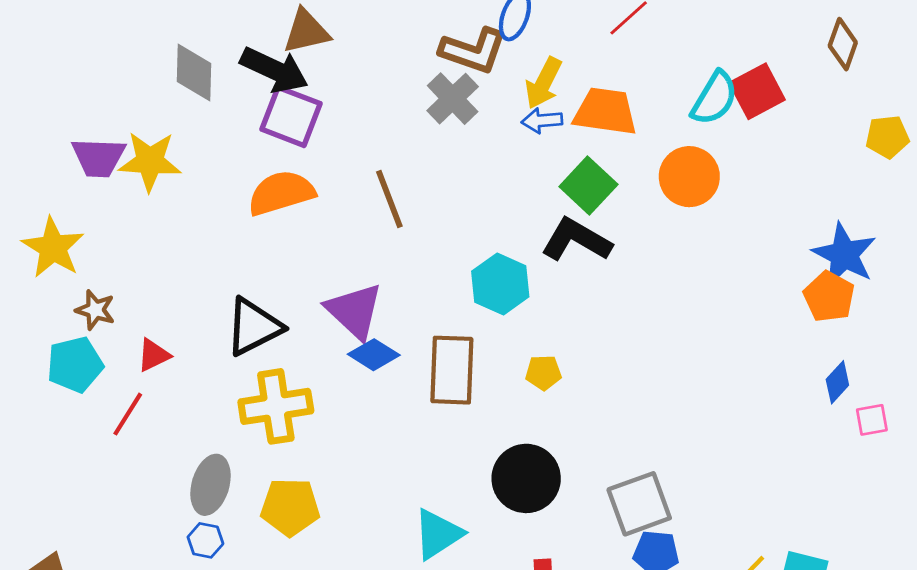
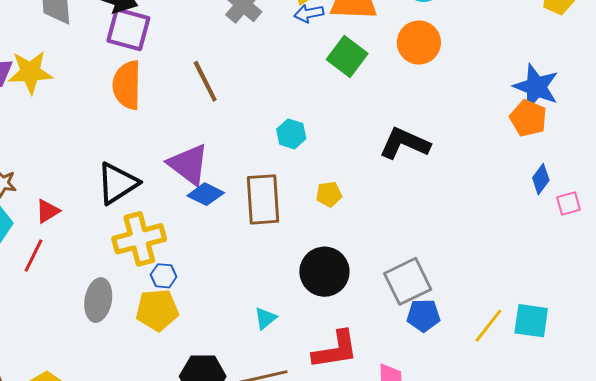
orange semicircle: (281, 193) -> (127, 85), turned -66
black L-shape: (576, 240) -> (405, 143), moved
cyan hexagon: (500, 284) -> (291, 134), size x0.7
cyan triangle: (438, 534) -> (265, 318), size x0.6
blue hexagon: (205, 540) -> (164, 276), moved

